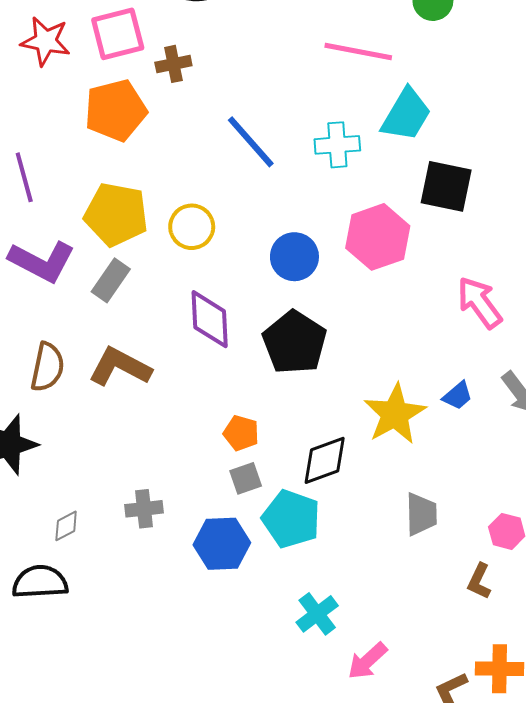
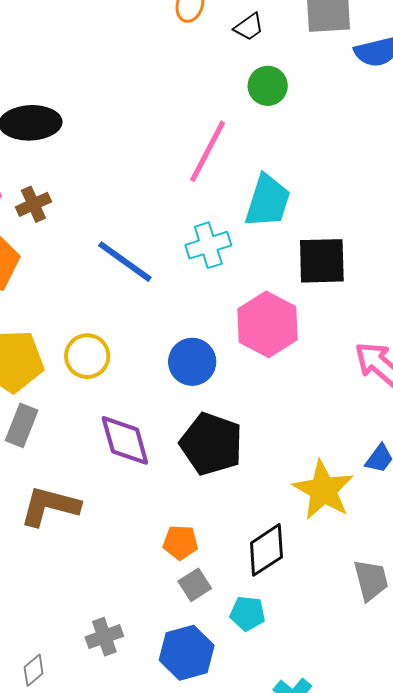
pink line: (358, 52) -> (208, 151), turned -60
cyan pentagon: (291, 519) -> (248, 613), size x0.6

